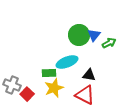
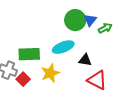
green rectangle: (49, 73) -> (29, 54), moved, size x1.5
red triangle: (85, 95) -> (97, 80), moved

